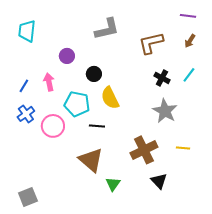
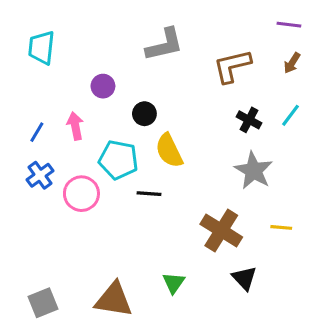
brown cross: (144, 150) -> (221, 231), turned -32
brown triangle: (91, 160) -> (114, 300), moved, turned -32

